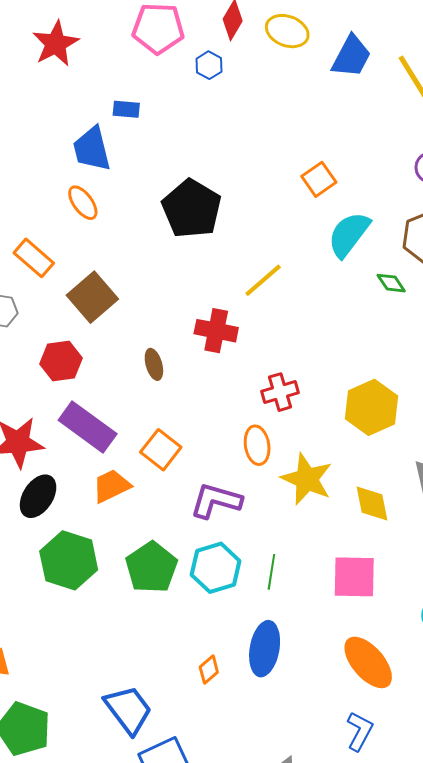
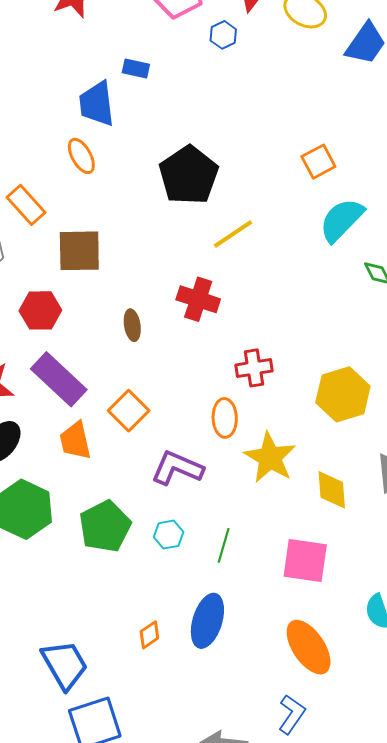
yellow line: (263, 280) -> (233, 234), moved
brown square: (92, 297) -> (79, 251), turned 33
orange trapezoid: (111, 486) -> (75, 441), turned -84
cyan hexagon: (216, 568) -> (169, 535), size x0.6

